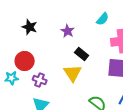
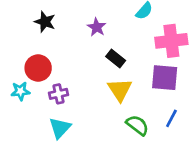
yellow triangle: (73, 73) -> (120, 90), moved
purple cross: (40, 80) -> (59, 94), turned -32

